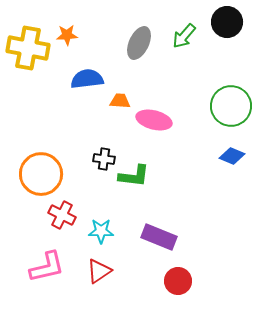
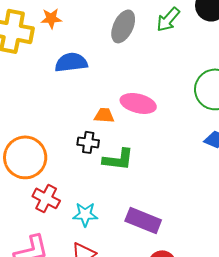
orange trapezoid: (120, 101) -> (104, 115), moved

